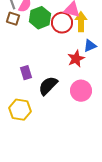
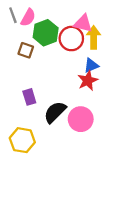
brown square: (13, 19) -> (26, 50), moved
blue triangle: (90, 46) -> (91, 65), moved
pink circle: (81, 91) -> (81, 119), moved

